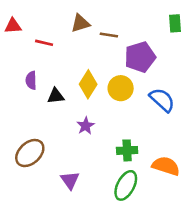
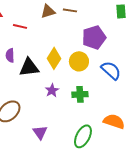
brown line: (109, 35) -> (70, 10), moved
black triangle: (56, 96) -> (29, 67), size x1.5
green cross: (127, 150) -> (80, 94), moved

